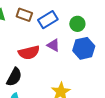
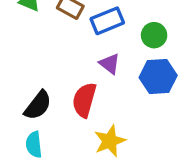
red semicircle: (29, 53) -> (84, 100), moved, turned 110

